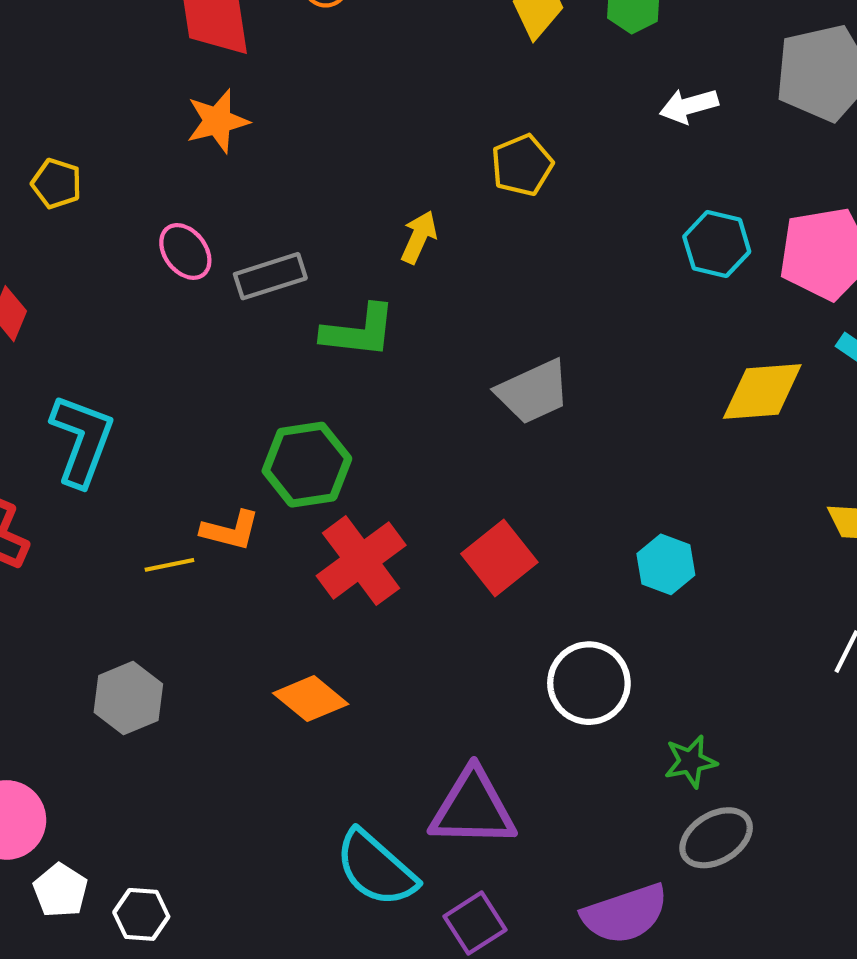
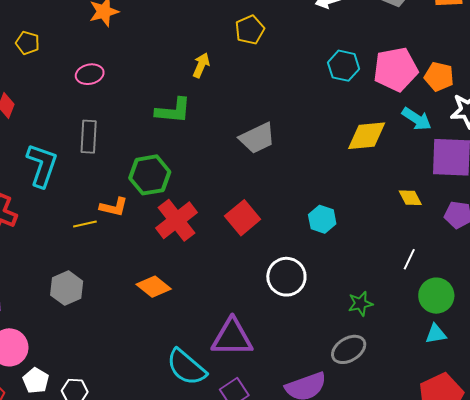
pink ellipse: (185, 251) -> (90, 74), turned -64
gray rectangle: (270, 276) -> (89, 137), moved, turned -68
green star: (691, 761) -> (360, 304), moved

